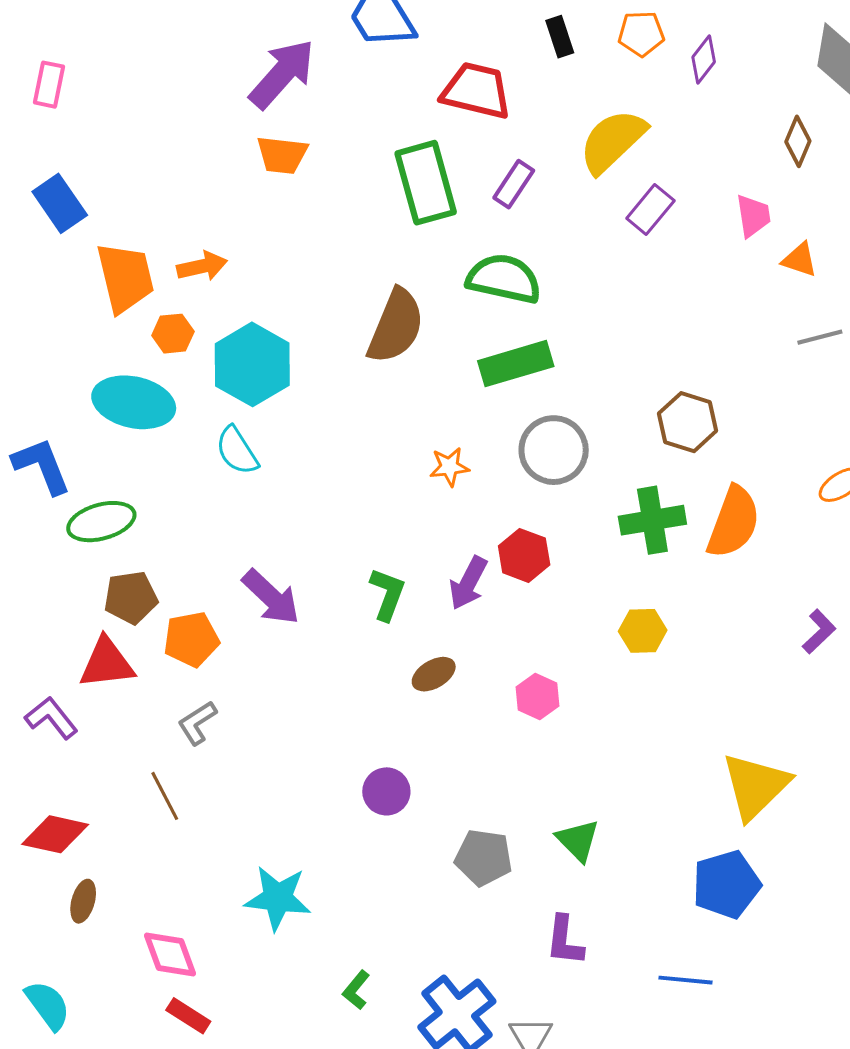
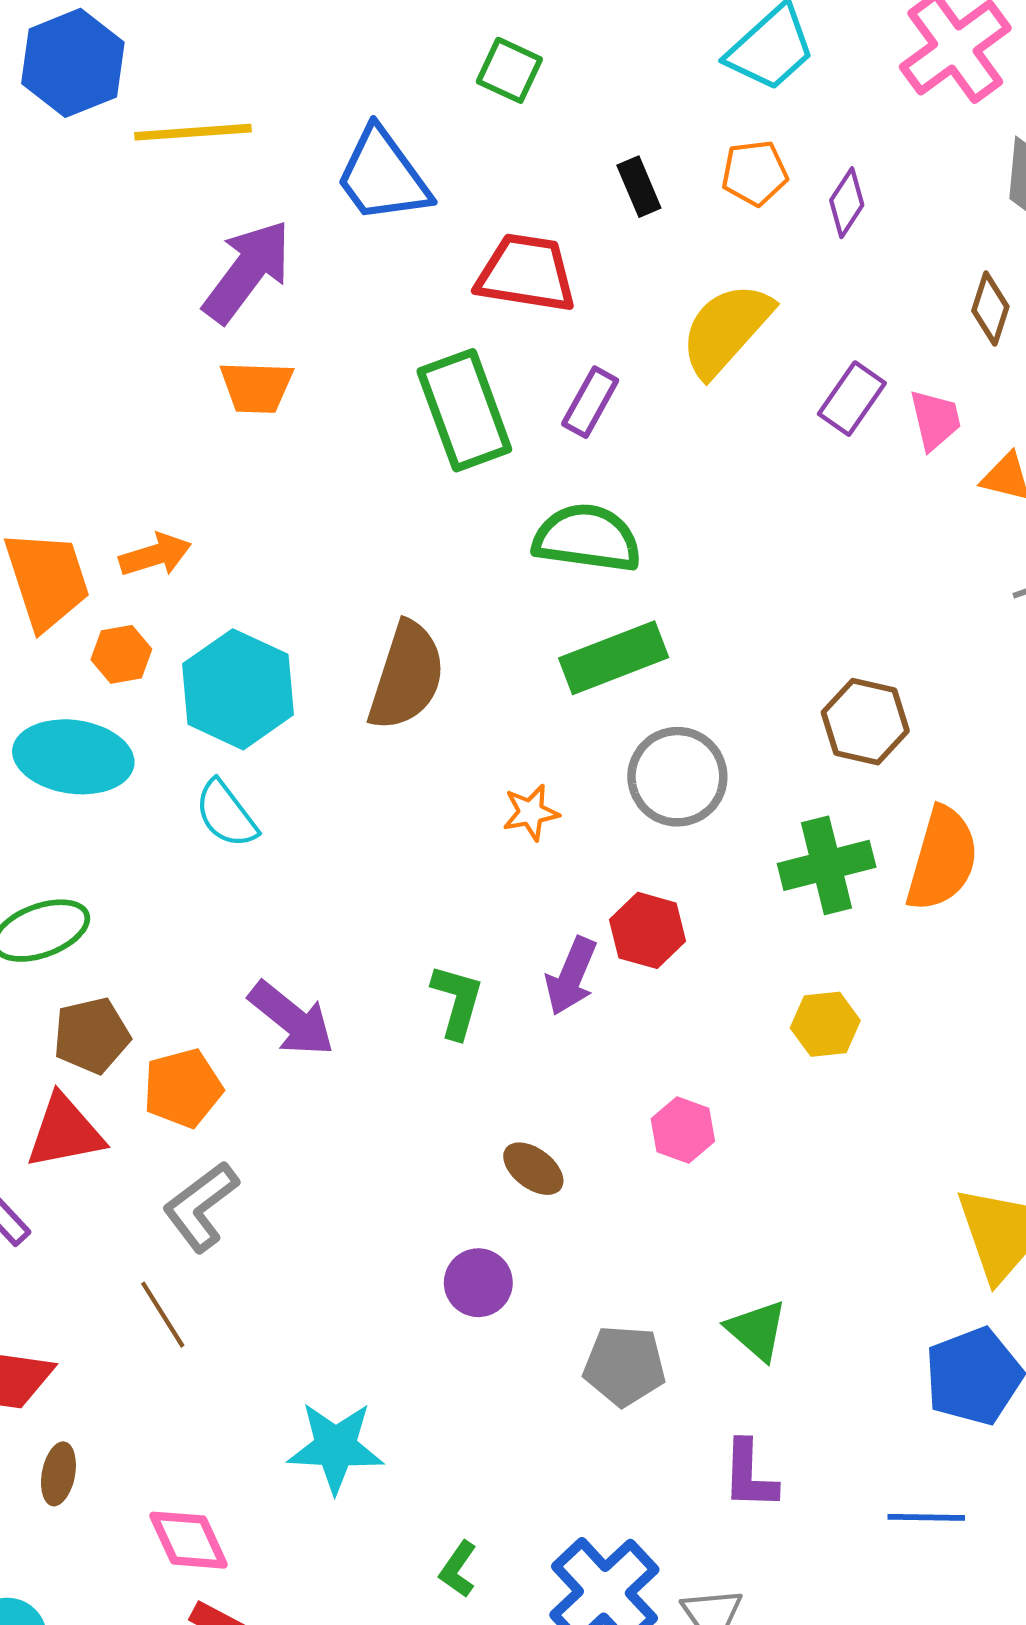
purple rectangle: (650, 210) -> (852, 399), moved
brown semicircle: (396, 326) -> (407, 676), moved
brown ellipse: (434, 674) -> (533, 1169), moved, turned 72
gray L-shape: (197, 723) -> (201, 1206), size x1.4

